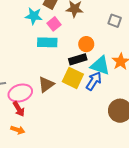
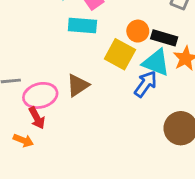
black rectangle: (78, 59) -> (164, 38), moved, turned 30
yellow square: (73, 78) -> (120, 54), moved
orange arrow: (18, 130) -> (23, 140), moved

